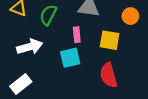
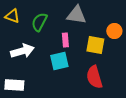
orange circle: (130, 16) -> (114, 31), moved
white rectangle: (21, 84) -> (14, 85), turned 42

